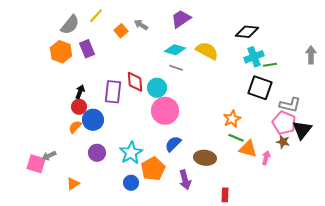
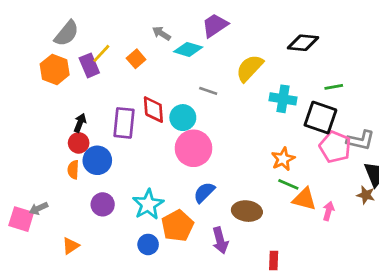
yellow line: (96, 16) -> (101, 53), moved
orange square: (121, 31) -> (136, 59), moved
cyan diamond: (175, 50) -> (188, 49), moved
yellow semicircle: (207, 51) -> (250, 68), turned -75
cyan cross: (254, 57) -> (283, 99), moved, turned 30
pink pentagon: (284, 123) -> (335, 147), moved
orange semicircle: (75, 127) -> (73, 170), turned -40
brown star: (283, 142) -> (366, 195), moved

